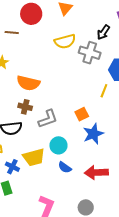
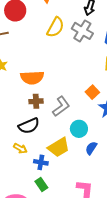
yellow semicircle: (65, 41) -> (55, 27), turned -30
gray cross: (90, 53) -> (82, 31), turned 30
blue semicircle: (65, 167) -> (91, 148), turned 104

